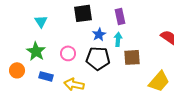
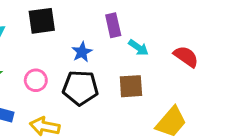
black square: (83, 13) -> (42, 21), moved
cyan arrow: (118, 39) -> (138, 48), moved, turned 120

